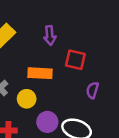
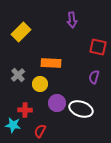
purple arrow: (50, 35) -> (72, 20), moved
red square: (75, 60) -> (98, 47), moved

